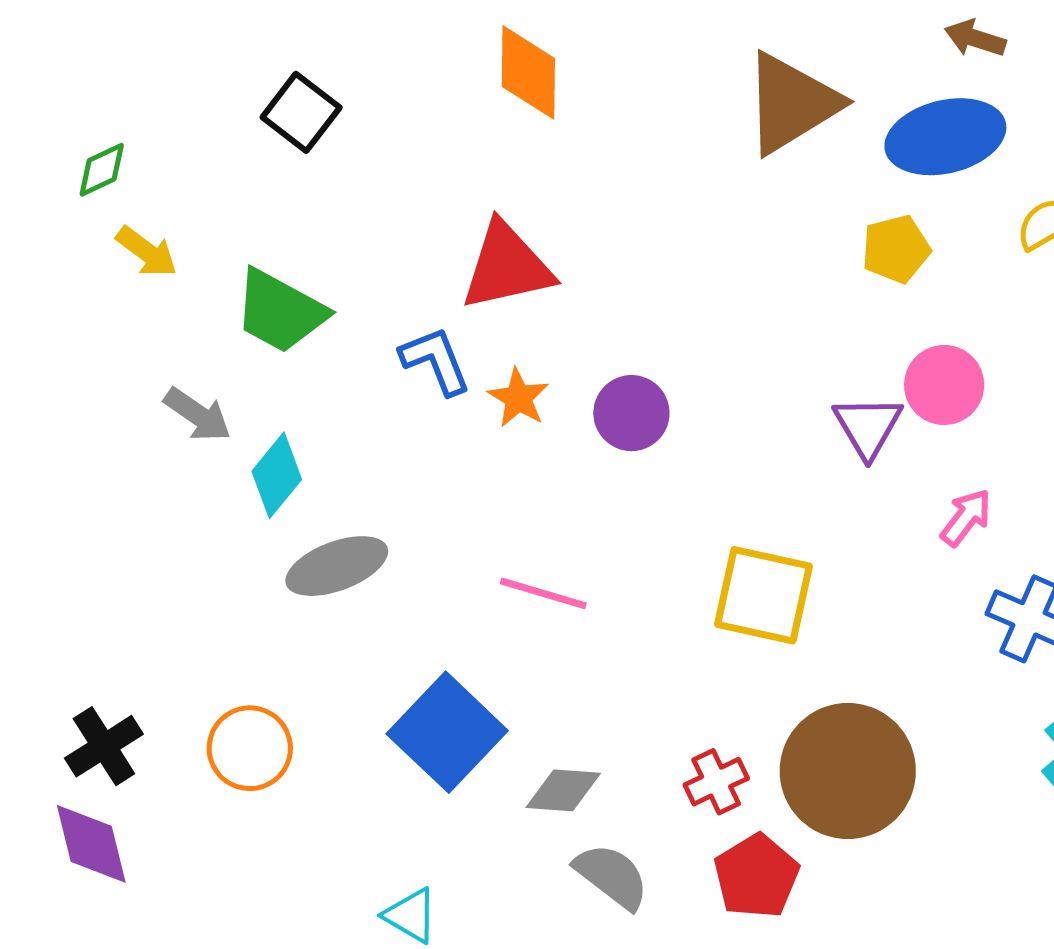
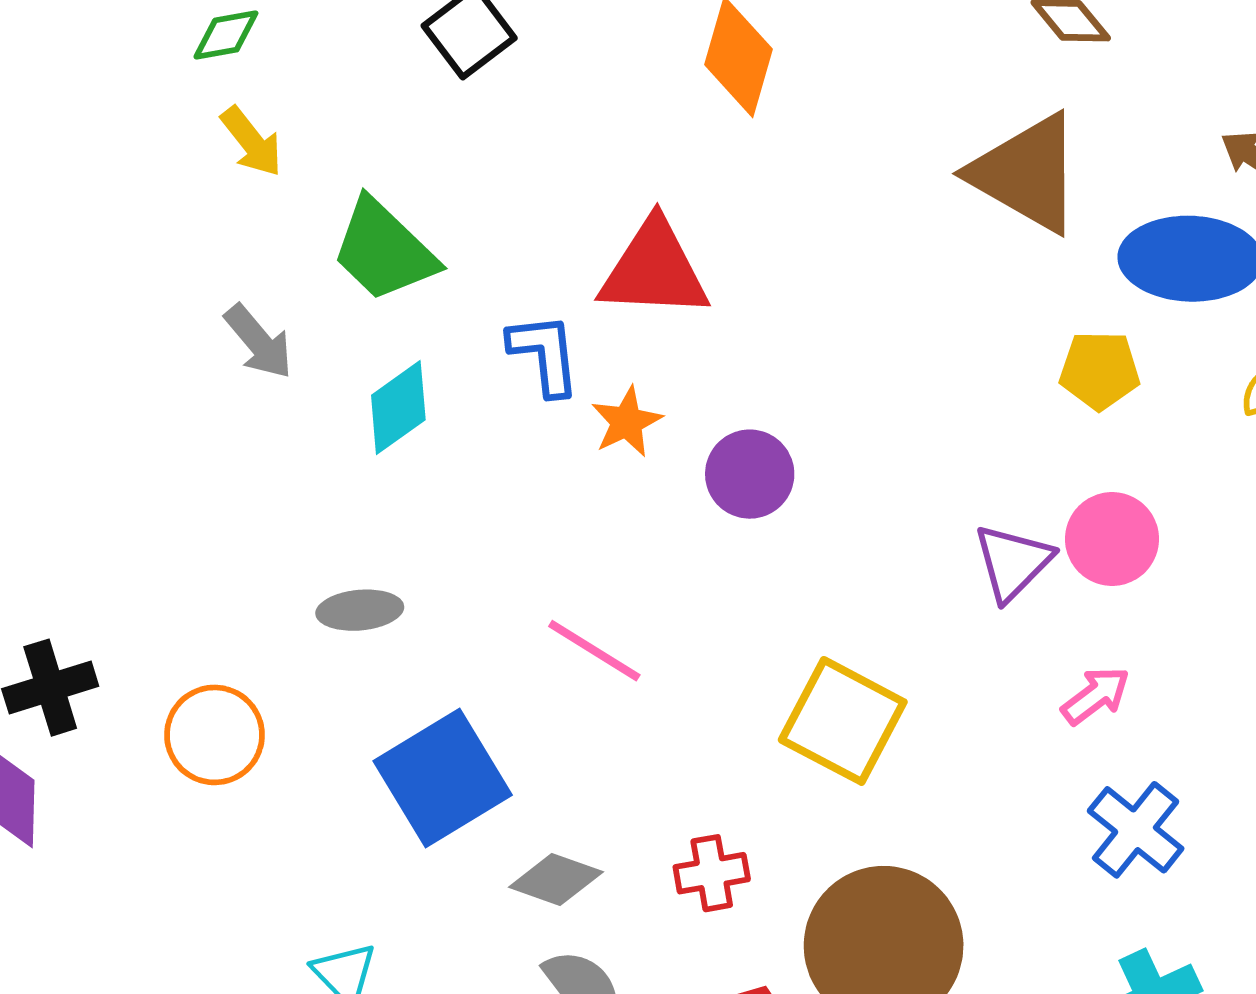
brown triangle: (791, 103) -> (1026, 173), turned 46
cyan diamond: (277, 475) -> (398, 407), moved
gray ellipse: (337, 566) -> (360, 610), moved, size x0.7
red cross: (716, 782) -> (712, 873), moved

